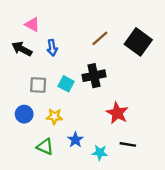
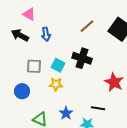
black cross: (94, 76) -> (82, 58), turned 30
red star: (117, 113) -> (114, 82), moved
yellow star: (54, 116) -> (56, 84), moved
black line: (128, 144) -> (98, 108), moved

